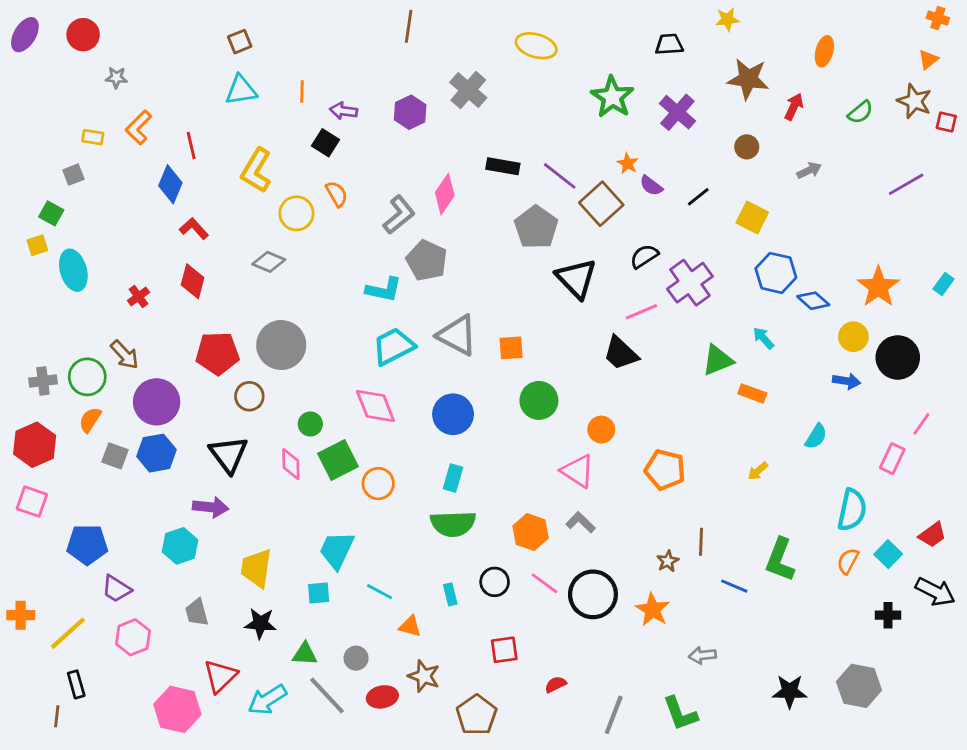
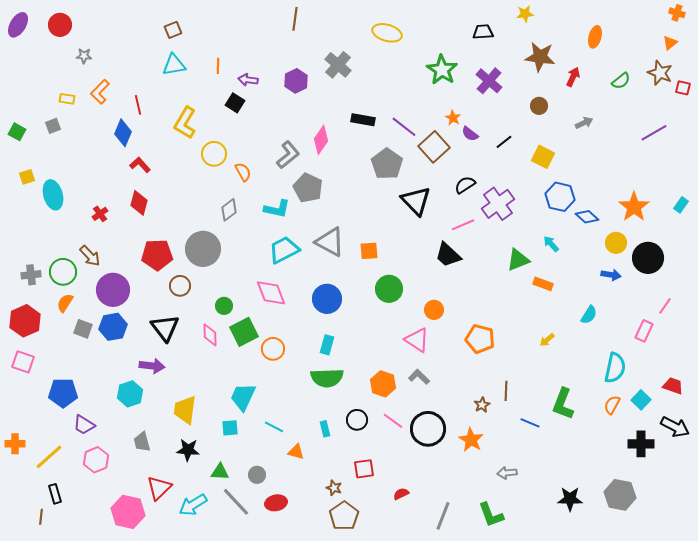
orange semicircle: (337, 194) -> (243, 172), moved
green square: (51, 213) -> (17, 132), moved
gray diamond: (269, 262) -> (229, 210), moved, turned -60
red trapezoid: (932, 535) -> (673, 386), turned -125
black cross: (888, 615) -> (641, 444), size x1.4
brown star: (424, 676) -> (334, 488), moved, size x0.7

